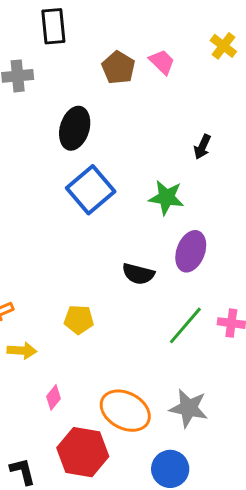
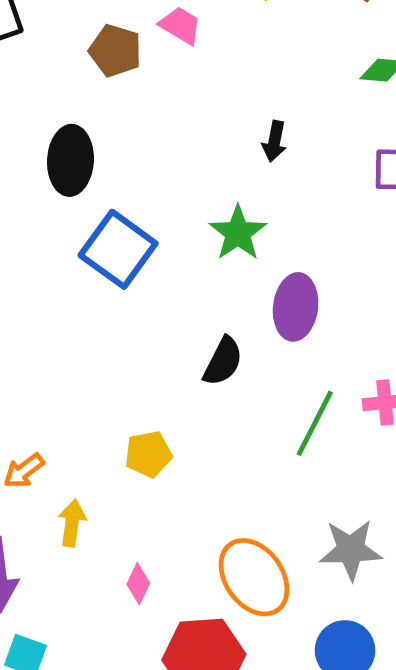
green star: (166, 197) -> (238, 233), turned -30
black semicircle: (138, 274) -> (223, 361), turned -64
yellow arrow: (22, 351) -> (72, 523), turned -72
orange ellipse: (125, 411) -> (254, 577), turned 39

